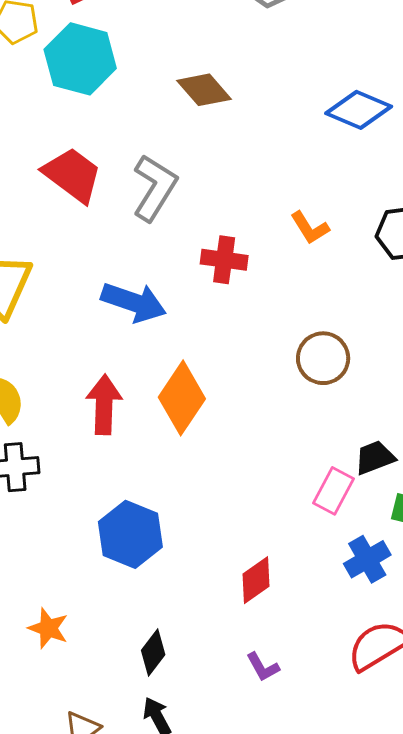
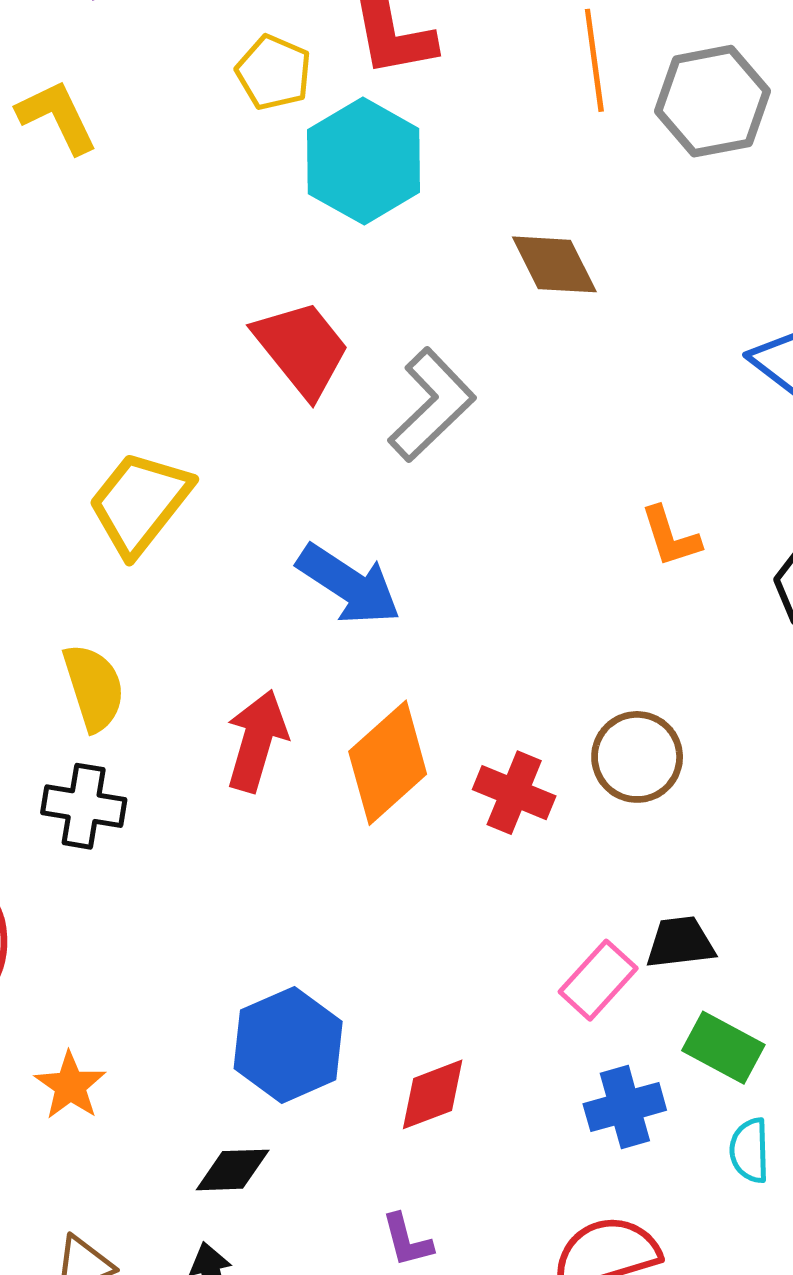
red cross: (224, 260) -> (514, 793), moved
blue hexagon: (130, 534) -> (288, 1045), moved
black diamond: (153, 652) -> (233, 1170), turned 36

